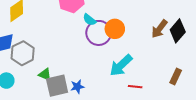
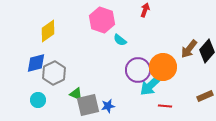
orange circle: (115, 29) -> (163, 67), moved, size x1.4
purple circle: (99, 33) -> (138, 70), moved
brown rectangle: (176, 77) -> (205, 96), turned 42

